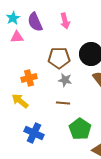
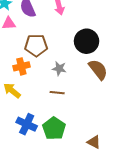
brown pentagon: (59, 58) -> (36, 45), moved
green pentagon: (80, 129) -> (54, 128), moved

